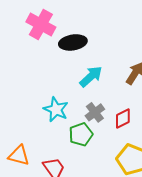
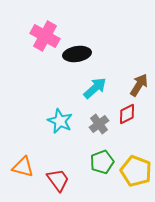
red diamond: (123, 118) -> (127, 114), moved
green pentagon: (81, 134) -> (102, 162), moved

